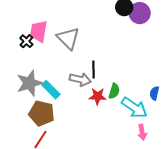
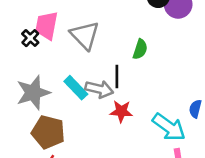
cyan rectangle: (51, 90) -> (76, 88), moved
green semicircle: (114, 91) -> (140, 49), moved

